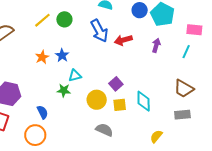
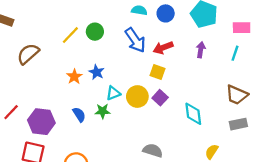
blue circle: (140, 10) -> (166, 13), moved
yellow circle: (97, 100) -> (137, 97), moved
yellow square: (120, 105) -> (158, 72), moved, turned 32
blue semicircle: (42, 112) -> (79, 115), moved

